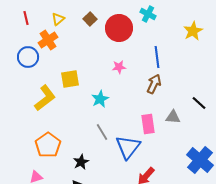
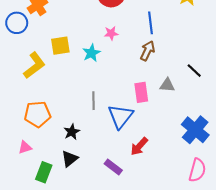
cyan star: (100, 99) -> (91, 53), moved
gray line: (102, 132) -> (94, 101), turned 30
orange pentagon: (48, 145) -> (37, 114), turned 30

